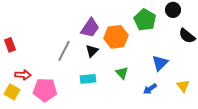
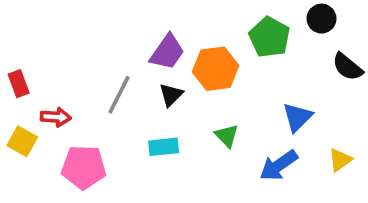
red arrow: (23, 75) -> (56, 117), moved
yellow triangle: (183, 86) -> (340, 160), turned 32
blue arrow: (150, 89) -> (279, 165), size x1.5
yellow square: (12, 92) -> (22, 141), moved

